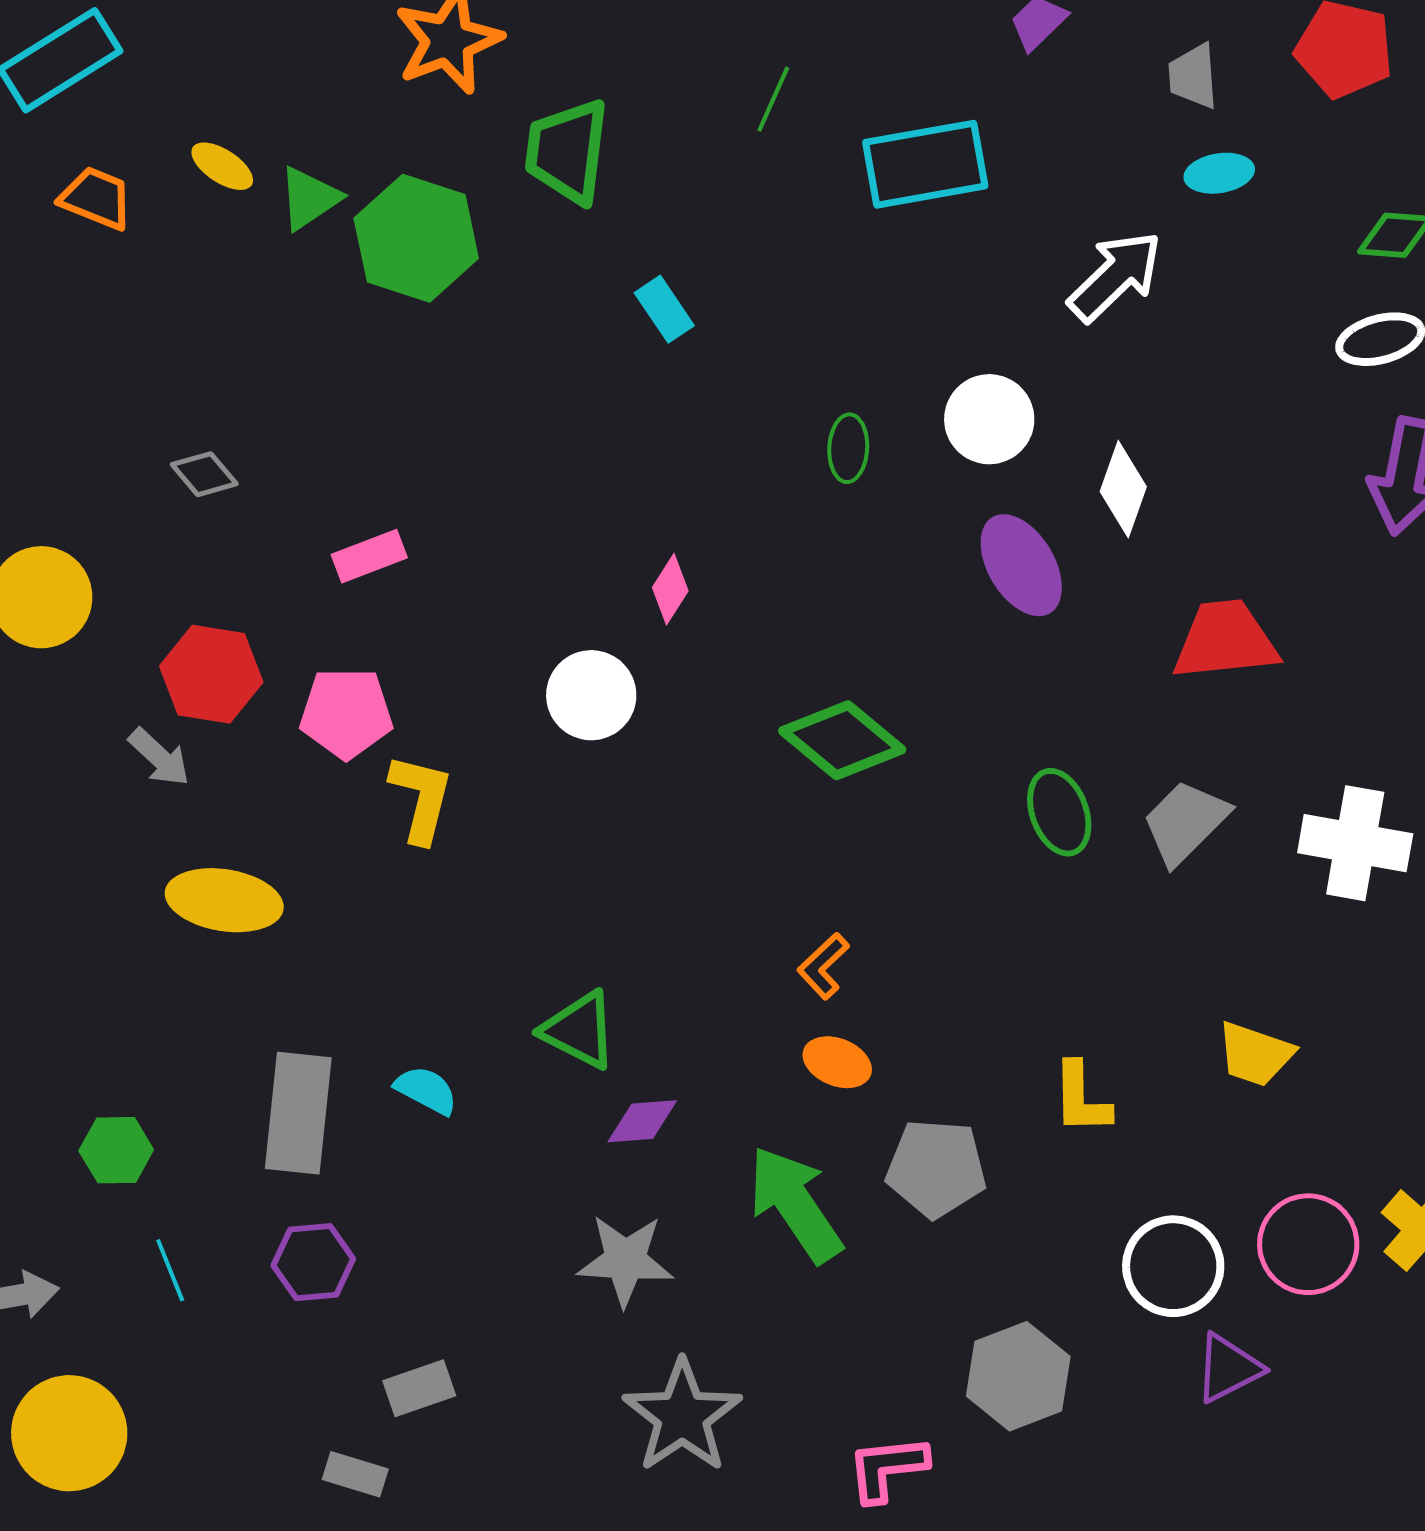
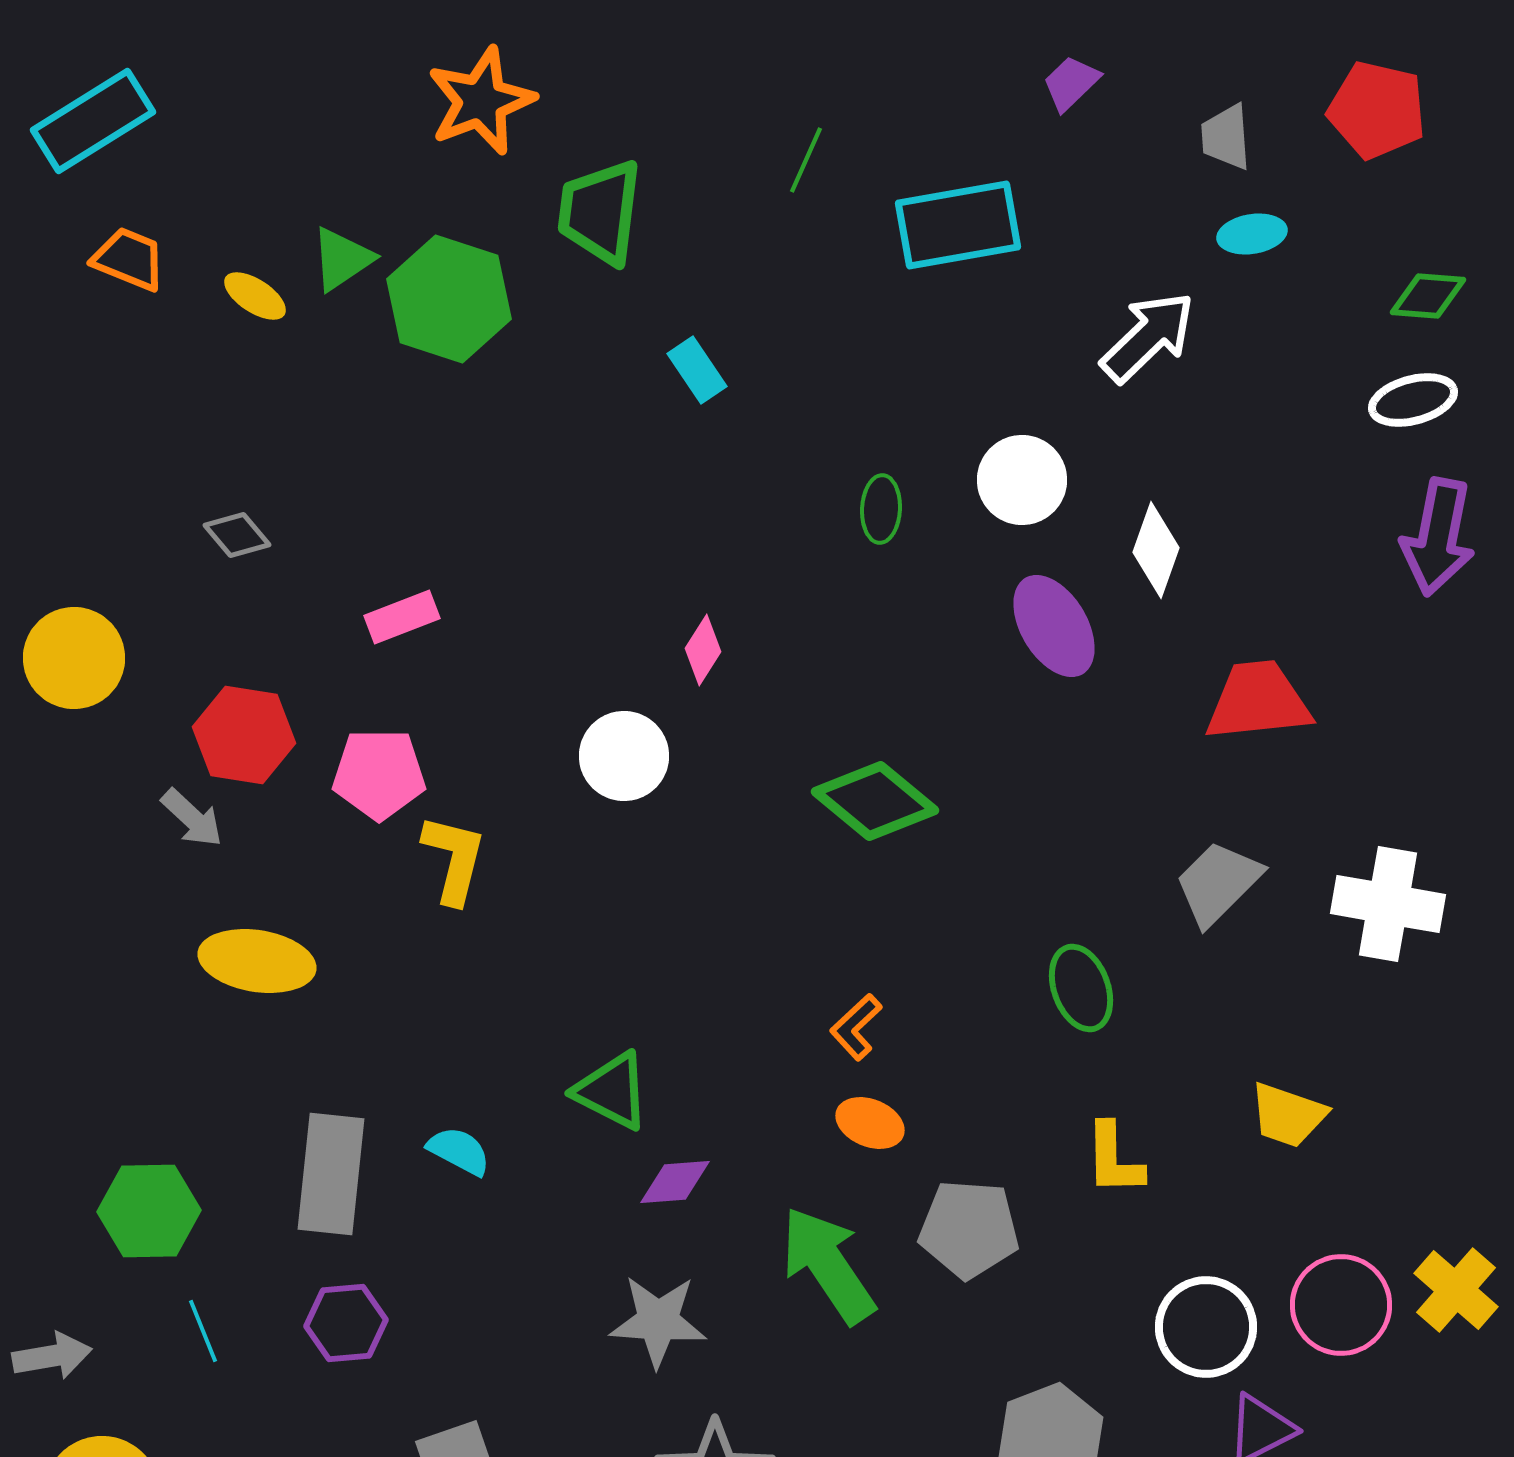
yellow ellipse: (222, 166) -> (255, 296), moved
green ellipse: (1059, 812) -> (1081, 988), moved
green hexagon: (116, 1150) -> (149, 1211), size x1.4

